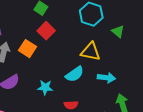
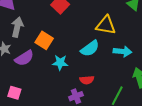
orange square: (27, 49) -> (44, 40), moved

